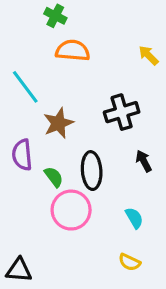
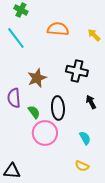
green cross: (55, 16) -> (21, 10), moved
orange semicircle: (73, 51) -> (58, 29), moved
cyan line: (25, 87) -> (16, 38), moved
black cross: (122, 112) -> (77, 71), turned 30

